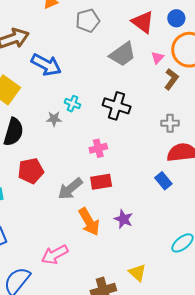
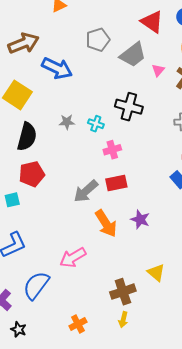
gray pentagon: (88, 21) -> (98, 40), moved
pink triangle: (157, 58) -> (158, 70), moved
cyan cross: (73, 104) -> (96, 124), moved
red pentagon: (31, 171) -> (32, 174), moved

